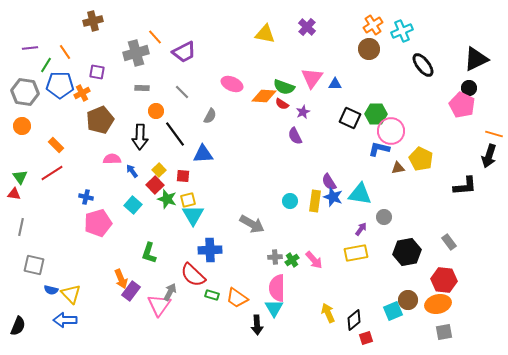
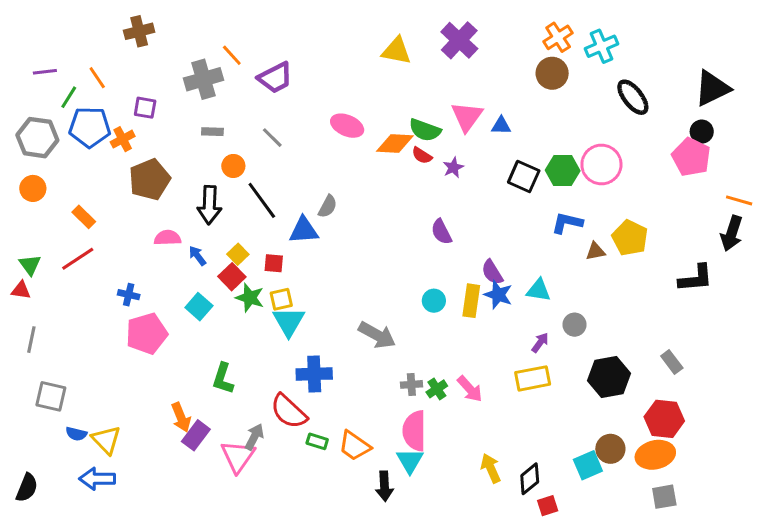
purple cross: (307, 27) -> (459, 40), size x1.4
gray semicircle: (210, 116) -> (328, 206), moved
pink circle: (391, 131) -> (601, 164), moved
purple semicircle: (295, 136) -> (441, 232), moved
cyan triangle: (360, 194) -> (539, 290), size x0.7

